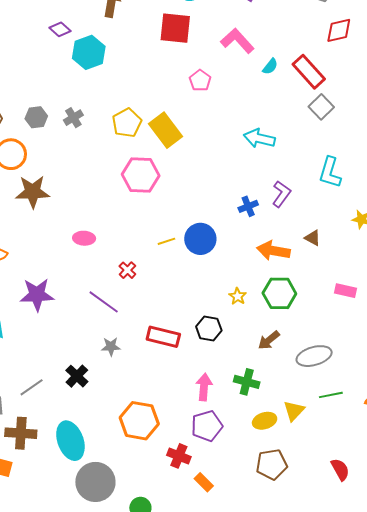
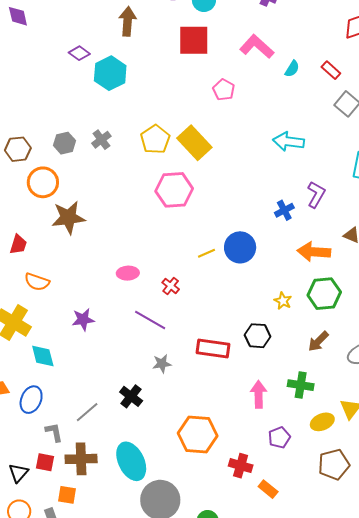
red rectangle: (309, 72) -> (331, 70), size x0.6
pink ellipse: (84, 238) -> (128, 273), moved
purple star: (37, 295) -> (83, 319), size x0.7
purple pentagon: (207, 426) -> (279, 437), moved, size x0.7

